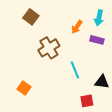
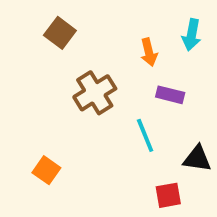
orange arrow: (77, 27) -> (149, 52), turned -48
purple rectangle: (97, 40) -> (170, 95), moved

